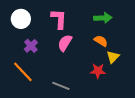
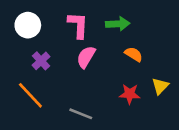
green arrow: (103, 18) -> (118, 24), moved
yellow triangle: (113, 57) -> (160, 86), moved

